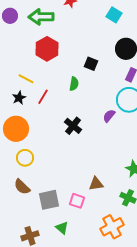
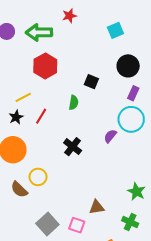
cyan square: (114, 15) -> (115, 30), turned 35
yellow line: (26, 79) -> (23, 97), turned -56
yellow circle: (25, 158) -> (38, 177), moved
brown semicircle: (22, 187) -> (19, 189), moved
gray square: (49, 200) -> (47, 224), turned -30

